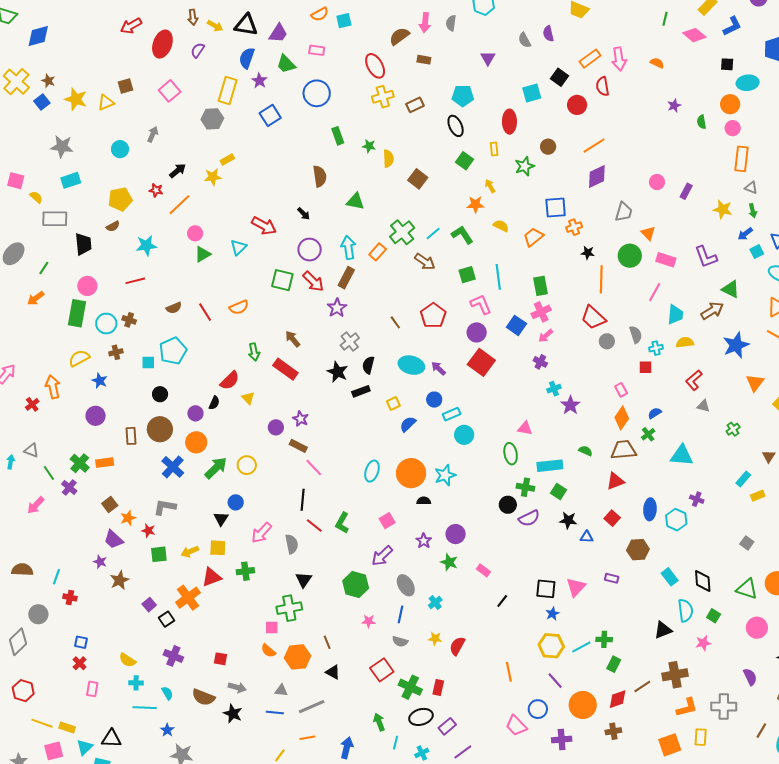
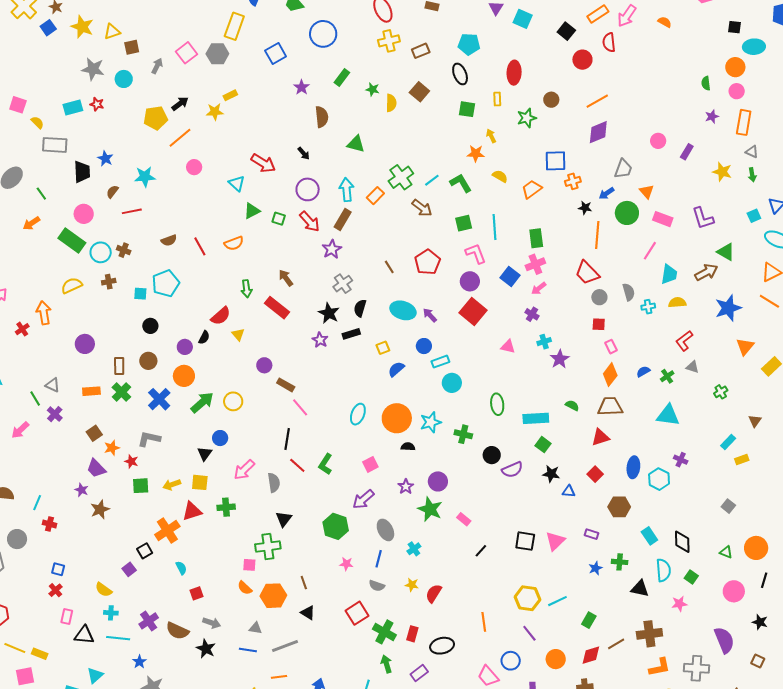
pink arrow: (619, 59) -> (627, 16), turned 40
purple star: (259, 81) -> (302, 87), moved
brown square: (125, 86) -> (132, 47), moved
pink square: (170, 91) -> (187, 53), moved
cyan square: (532, 93) -> (523, 19), moved, turned 36
purple star: (674, 106) -> (712, 116), moved
green rectangle: (338, 136) -> (342, 77), turned 54
gray star: (62, 147) -> (93, 69), moved
green square: (464, 161) -> (467, 109), turned -30
brown square: (418, 179) -> (419, 92), moved
red star: (156, 190) -> (97, 104), moved
yellow pentagon: (120, 199) -> (156, 118), moved
brown semicircle: (113, 226) -> (112, 192), moved, turned 152
blue arrow: (745, 234) -> (607, 193), moved
cyan triangle: (238, 247) -> (237, 183), turned -36
green triangle: (203, 254) -> (252, 211), moved
green line: (44, 268) -> (41, 194), turned -72
green square: (282, 280) -> (279, 219), size x0.6
green rectangle: (77, 313) -> (72, 241), turned -68
red square: (645, 367) -> (599, 324), moved
blue star: (100, 381) -> (105, 158), moved
purple star: (301, 419) -> (320, 340), moved
pink triangle: (525, 428) -> (508, 347), moved
brown circle: (160, 429) -> (148, 361), size x0.7
green cross: (648, 434) -> (667, 376), moved
gray triangle: (31, 450) -> (53, 385), moved
green cross: (80, 463) -> (121, 392), moved
green cross: (525, 487) -> (463, 434), moved
green star: (449, 562) -> (430, 509), size x1.4
green triangle: (747, 589) -> (726, 552), size x0.6
purple square: (149, 605) -> (129, 569), moved
blue star: (552, 614) -> (595, 568), moved
black triangle: (663, 630) -> (640, 589), turned 30
green cross: (604, 639) -> (620, 562), moved
purple cross: (173, 656) -> (149, 621), moved, turned 30
red square: (220, 659) -> (196, 593), turned -32
purple semicircle: (750, 677) -> (724, 640), size x1.5
cyan semicircle: (167, 693) -> (181, 568), moved
orange circle: (583, 705) -> (556, 659), size x0.7
black ellipse: (421, 717) -> (442, 646), moved
green arrow: (379, 722) -> (386, 664), moved
black triangle: (111, 739) -> (84, 635), moved
cyan triangle: (85, 747) -> (95, 675), moved

